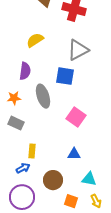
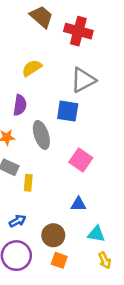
yellow rectangle: (32, 151) -> (28, 183), moved
orange square: (71, 201) -> (59, 260), moved

